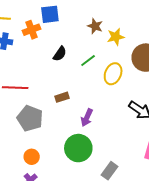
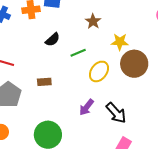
yellow star: (116, 37) -> (120, 42), moved
purple arrow: (87, 118) -> (87, 107), moved

